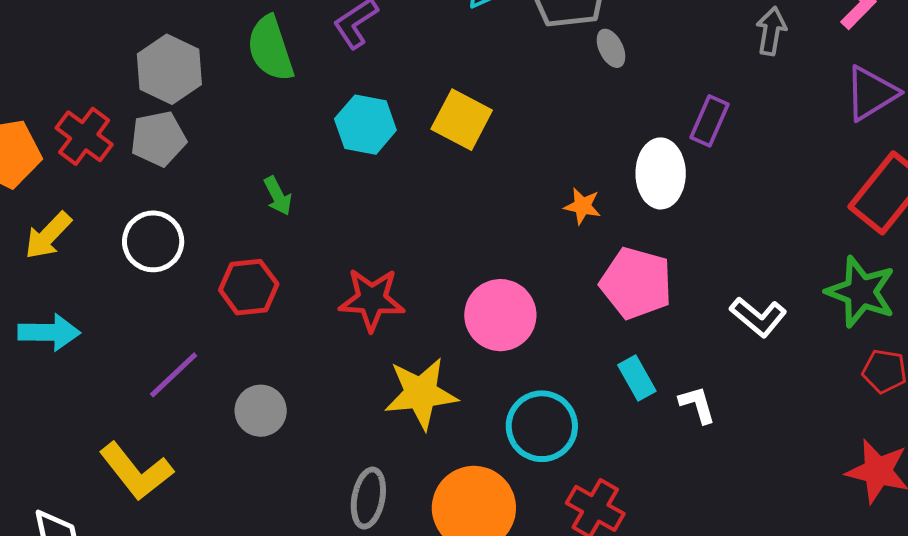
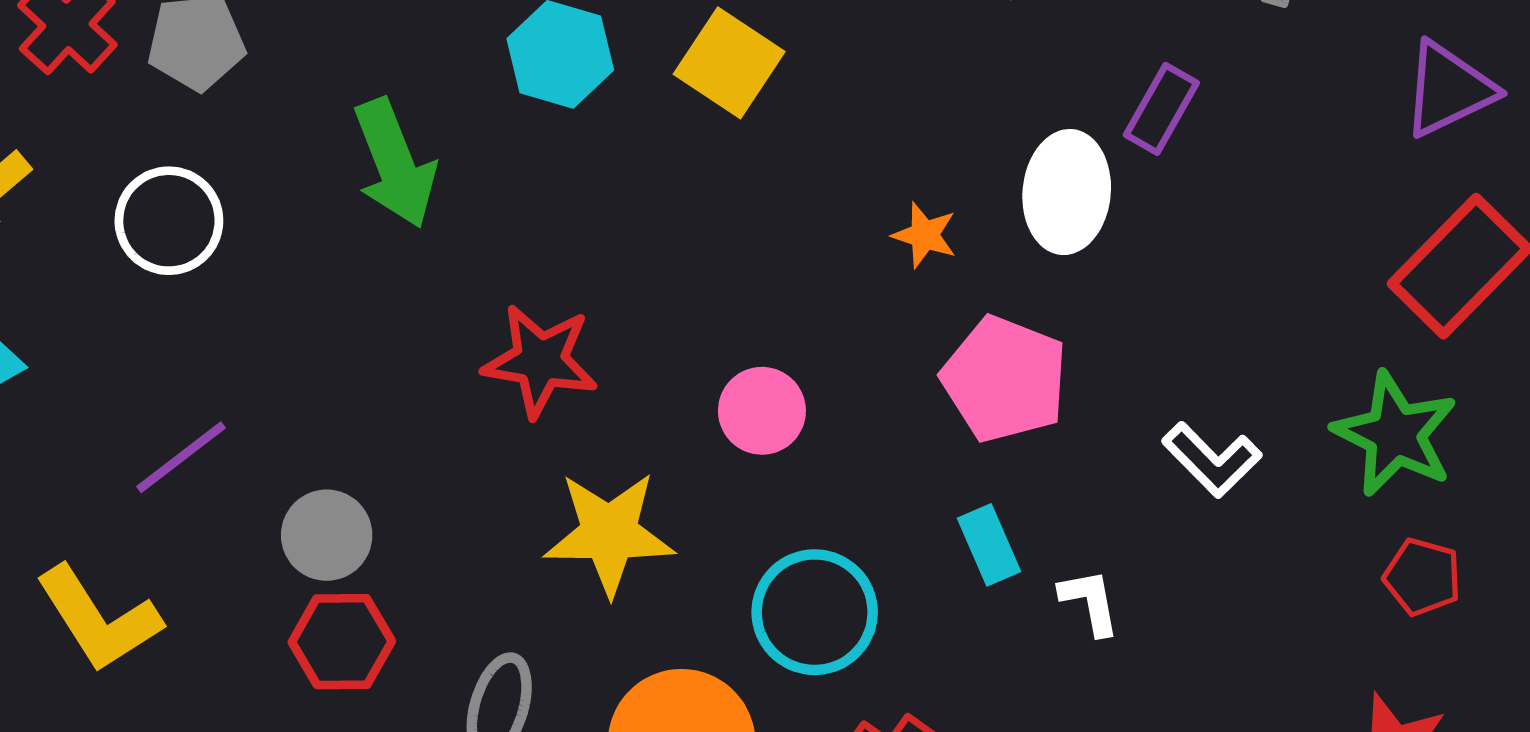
green arrow: (278, 196) -> (395, 163), size x1.8
red hexagon: (249, 287) -> (342, 642), moved
pink circle: (500, 315) -> (762, 411), size x0.7

